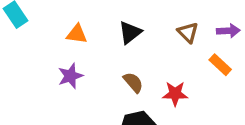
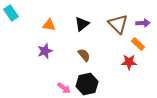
brown triangle: (188, 32) -> (118, 24), size x1.5
red star: (175, 94) -> (129, 62), moved

